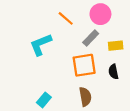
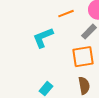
orange line: (66, 18) -> (66, 14), turned -63

